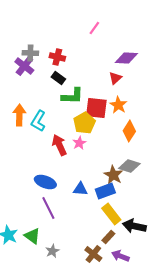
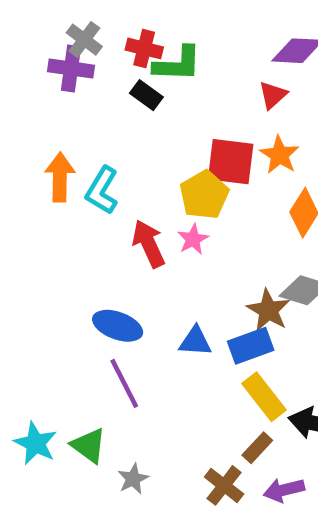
gray cross: (30, 53) -> (84, 40), turned 35
purple cross: (24, 66) -> (71, 68), turned -30
green L-shape: (72, 96) -> (177, 64), moved
purple arrow: (120, 256) -> (284, 490), turned -36

